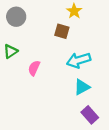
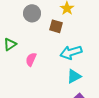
gray circle: (16, 17) -> (32, 13), moved

